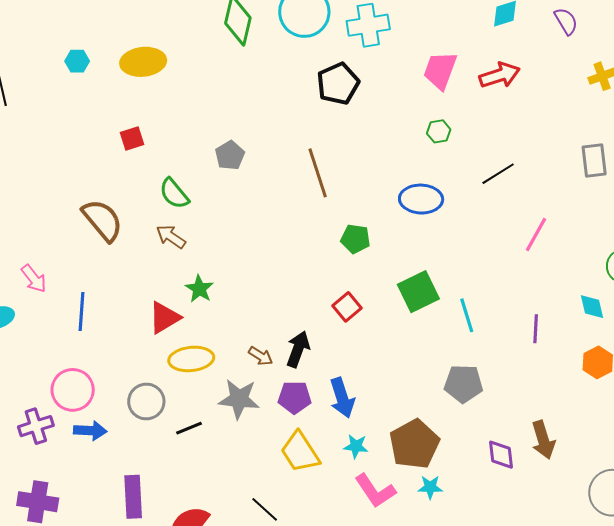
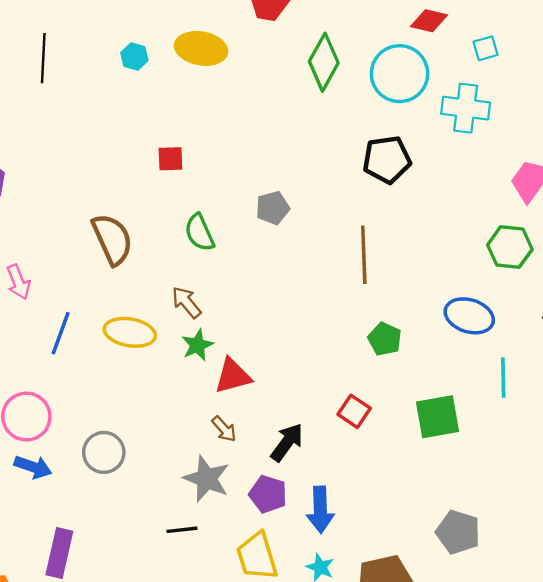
yellow ellipse: (143, 62) -> (201, 48), moved
black pentagon: (338, 84) -> (387, 160), moved
green hexagon: (439, 131) -> (510, 247), size x1.6
brown arrow: (171, 237) -> (186, 302), moved
red square: (347, 307) -> (354, 411), turned -32
cyan line: (467, 315) -> (503, 378), moved
red triangle: (164, 318) -> (233, 376), moved
brown arrow: (261, 356) -> (224, 429), moved
yellow ellipse: (191, 359) -> (130, 332), moved
black line: (189, 428) -> (182, 530), moved

